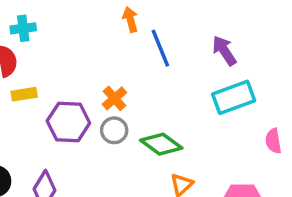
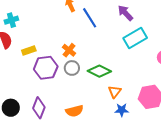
yellow rectangle: (24, 94) -> (29, 50), moved

